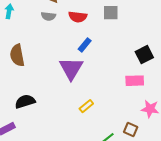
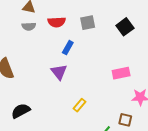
gray square: (111, 13) -> (88, 23), moved
black square: (144, 55) -> (125, 27), moved
purple triangle: (71, 68) -> (59, 72), size x0.7

